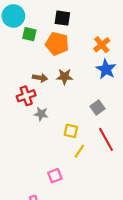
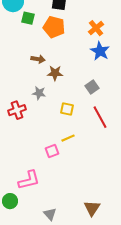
brown star: (64, 77) -> (55, 73), moved
red cross: (26, 96) -> (17, 110), moved
yellow line: (79, 151) -> (68, 138), moved, turned 32

